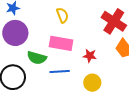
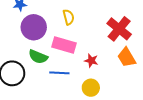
purple circle: (15, 33) -> (34, 27), moved

